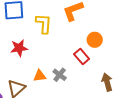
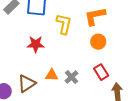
orange circle: (95, 40) -> (98, 42), moved
red rectangle: (82, 57) -> (101, 72), moved

